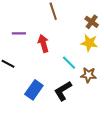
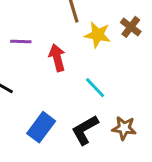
yellow star: (89, 43) -> (98, 35), moved
brown star: (88, 75) -> (124, 128), moved

